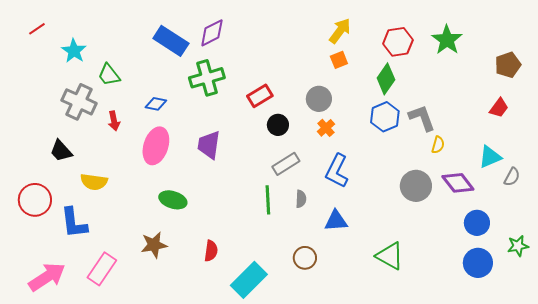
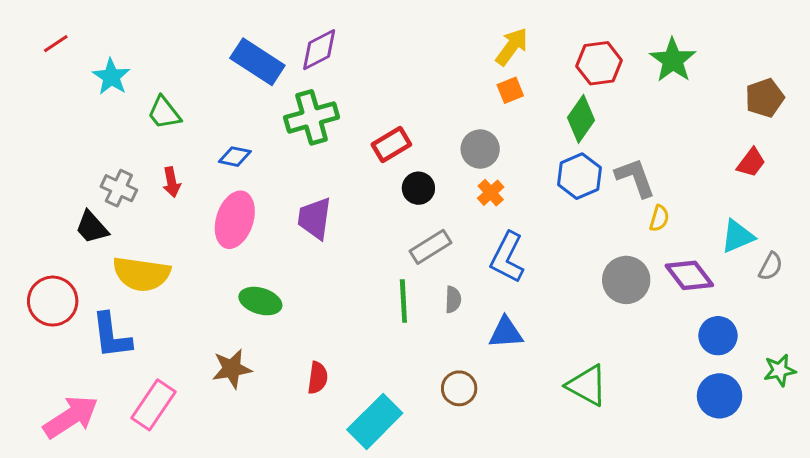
gray cross: (79, 102) -> (119, 188), moved, size x0.7
yellow semicircle: (94, 182) -> (141, 274), size x1.4

